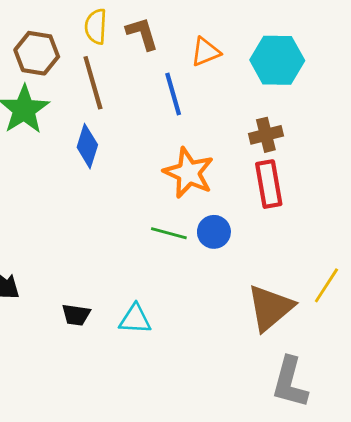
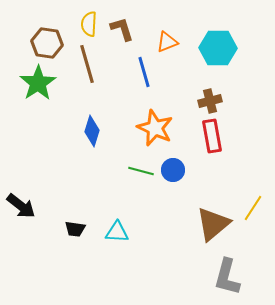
blue diamond: (87, 146) -> (92, 131), moved

